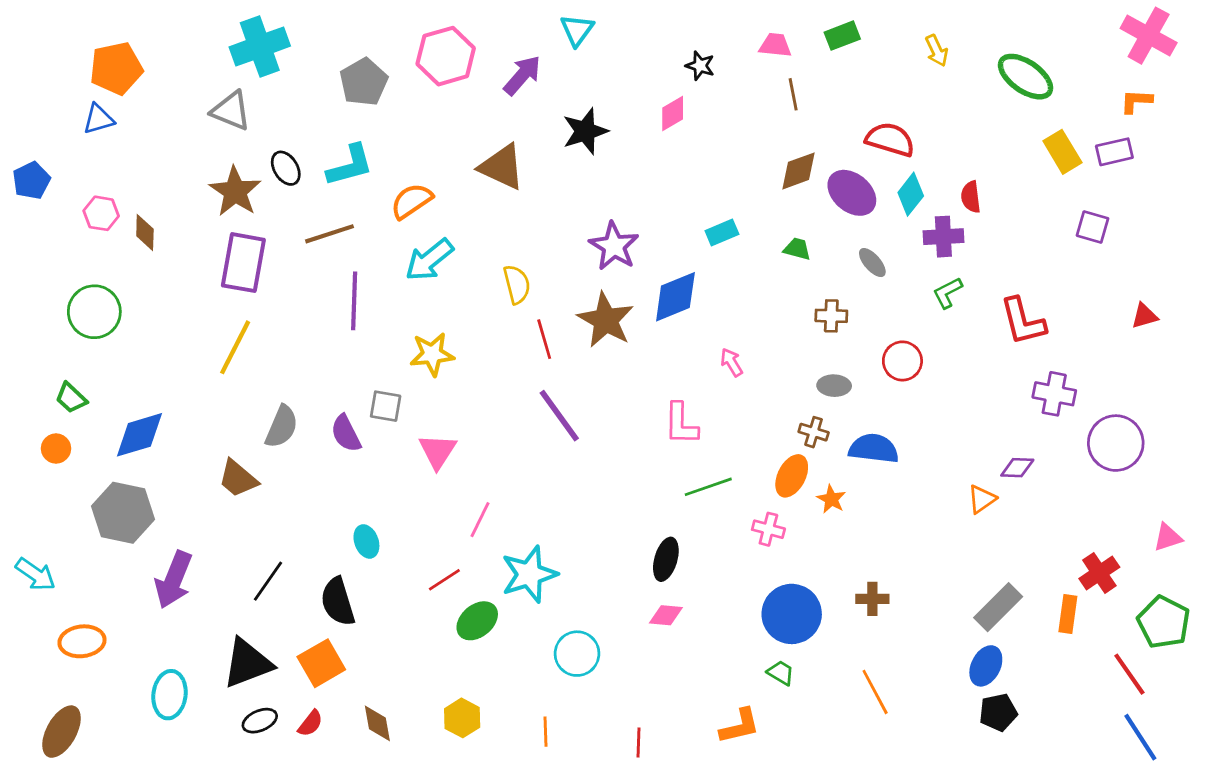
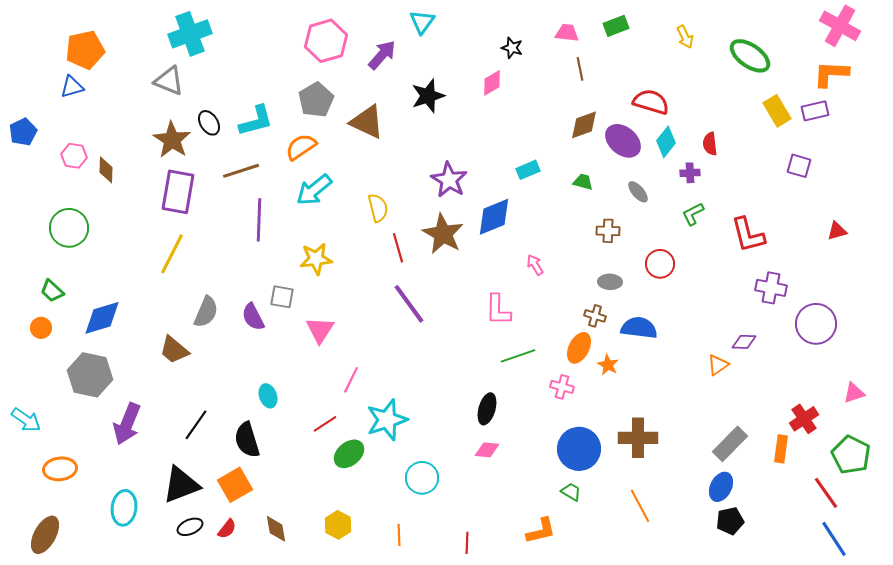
gray pentagon: (364, 82) -> (316, 100), moved
orange L-shape: (1136, 101) -> (831, 74), size x1.5
purple cross: (943, 237) -> (690, 173), size x0.7
brown cross: (872, 599) -> (638, 438), size x1.6

